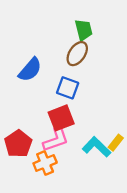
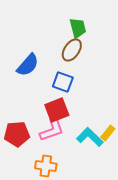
red pentagon: (18, 144) -> (17, 134), turned 30
orange cross: (45, 163) -> (46, 166), moved, turned 30

